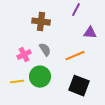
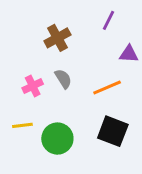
brown cross: (41, 22) -> (57, 38), turned -36
green circle: (40, 77) -> (57, 139), moved

